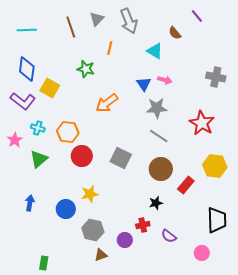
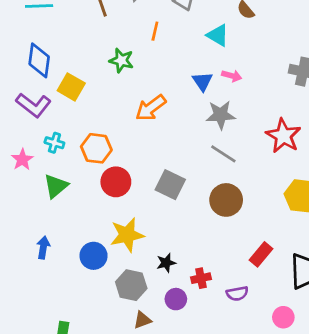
red rectangle: (186, 185) -> (261, 254), moved
yellow star: (90, 194) -> (127, 235), size x1.4
black star: (156, 203) -> (166, 263), moved
purple semicircle: (169, 236) -> (237, 294), turned -49

